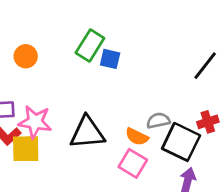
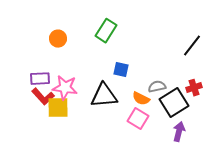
blue square: (110, 59) -> (121, 70), moved
black square: (181, 142) -> (174, 103), turned 32

